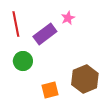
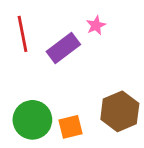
green circle: (23, 61) -> (32, 120), moved, size x1.4

